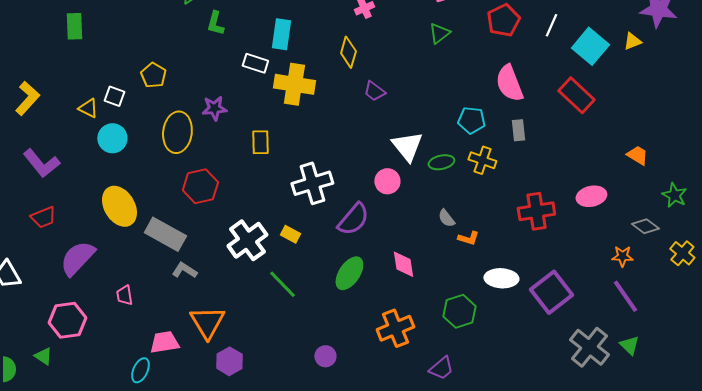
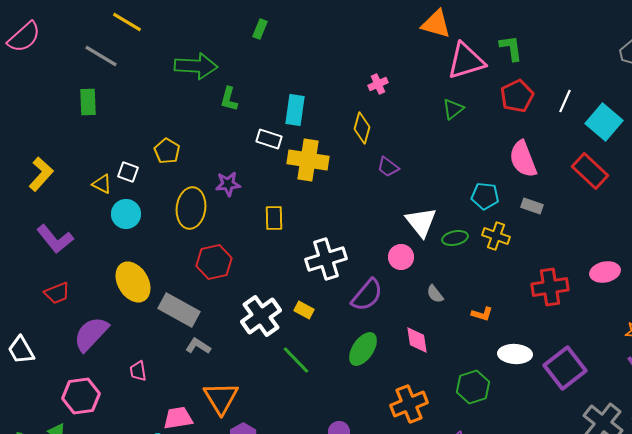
gray rectangle: (518, 130) -> (532, 206), turned -65
gray semicircle: (446, 218) -> (435, 294), moved

